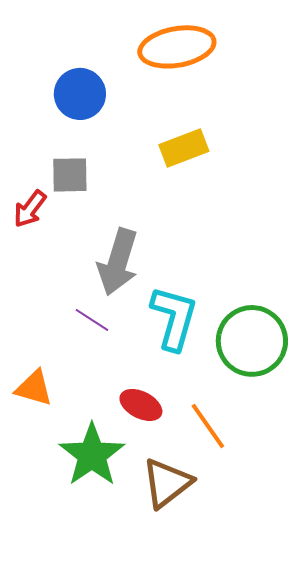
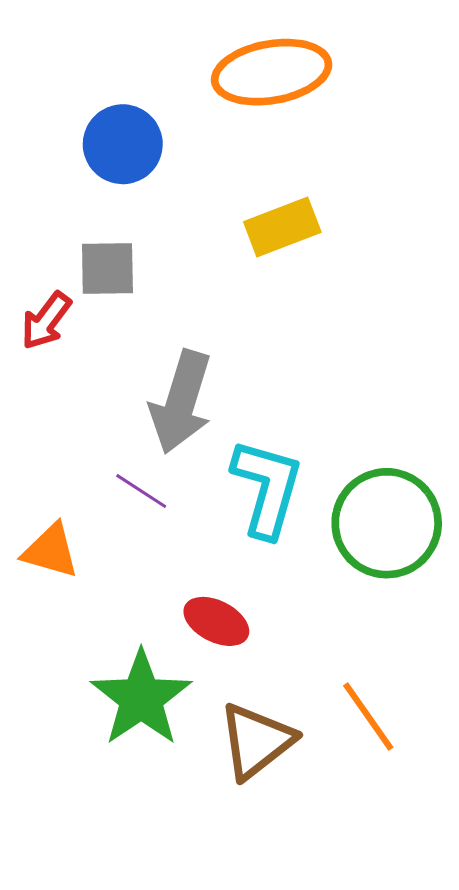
orange triangle: (34, 388) -> (51, 551), moved
orange line: (208, 426) -> (368, 717), moved

